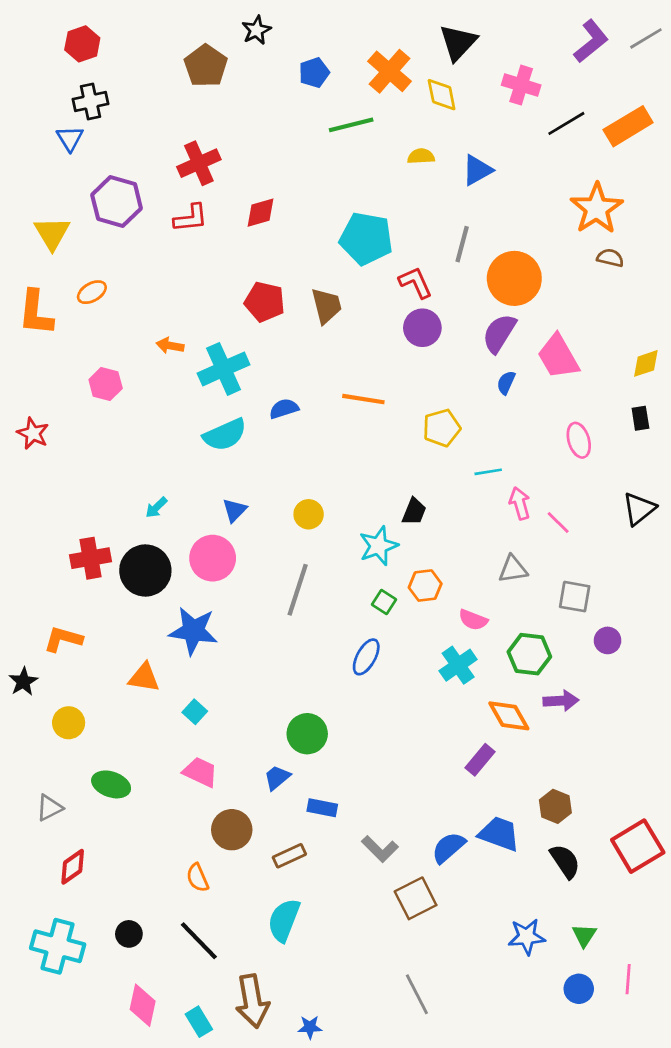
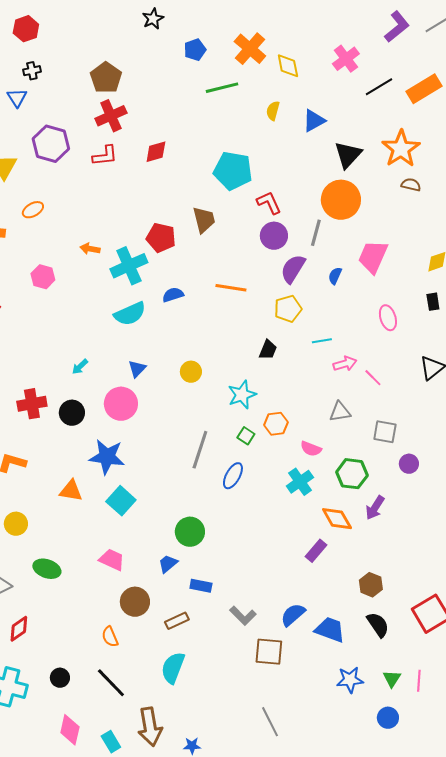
black triangle: (458, 43) -> (348, 155), moved
brown pentagon: (206, 66) -> (106, 78), moved
pink cross: (521, 85) -> (346, 59), turned 36
black cross: (91, 101) -> (32, 71), size x0.7
yellow semicircle: (421, 156) -> (273, 111), turned -72
gray line: (462, 244) -> (316, 233), moved
red pentagon: (265, 302) -> (161, 238), moved
purple semicircle: (499, 333) -> (293, 269), moved
pink trapezoid: (558, 357) -> (373, 257), turned 54
pink arrow: (520, 503) -> (345, 364), turned 90
black trapezoid: (414, 512) -> (268, 350), moved
black circle: (145, 571) -> (72, 413), size x0.7
gray line: (298, 590) -> (200, 450), moved
purple arrow: (561, 701) -> (375, 508), turned 125
cyan square: (195, 712) -> (121, 501), moved, size x1.6
blue trapezoid: (499, 834) -> (330, 630), moved
brown square: (416, 898) -> (269, 652), turned 32
pink line: (628, 979) -> (419, 681), moved

